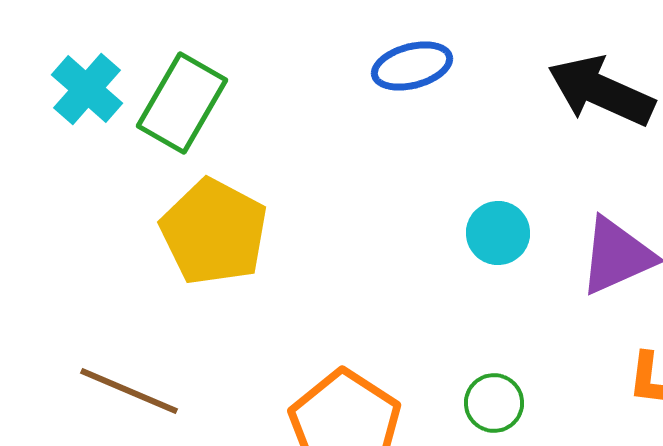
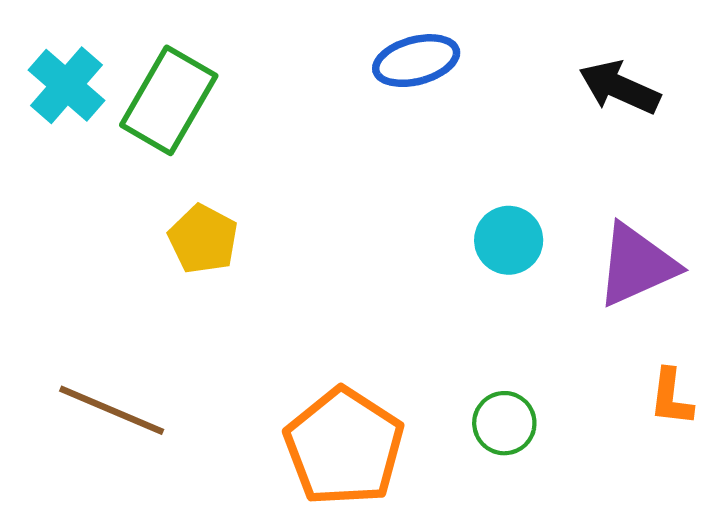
black arrow: (601, 91) -> (619, 87), size x0.7
yellow pentagon: (214, 232) -> (203, 239), size x0.6

